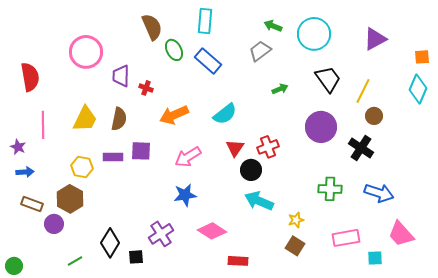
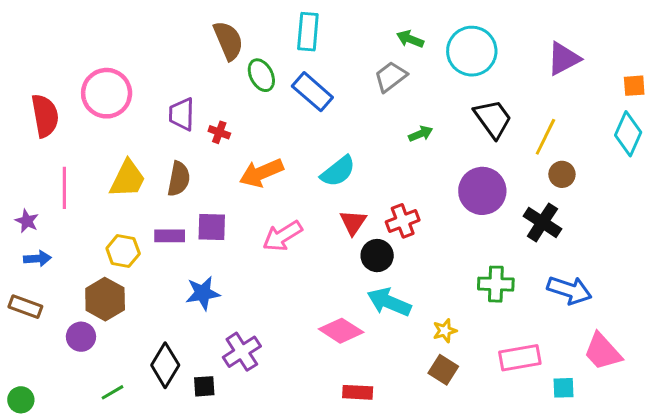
pink circle: (86, 52) -> (107, 93), moved
blue star: (185, 195) -> (203, 293), moved
brown rectangle: (32, 204) -> (25, 307), moved
pink diamond: (212, 231) -> (341, 331), moved

